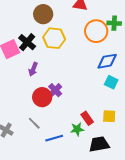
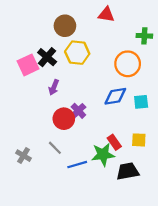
orange circle: (96, 31) -> (128, 64), moved
blue diamond: (107, 61) -> (115, 96), moved
cyan square: (111, 82) -> (141, 102), turned -32
green star: (77, 129) -> (103, 154), size x1.5

